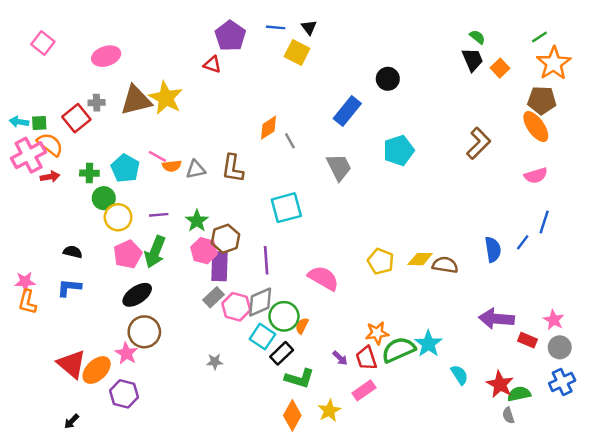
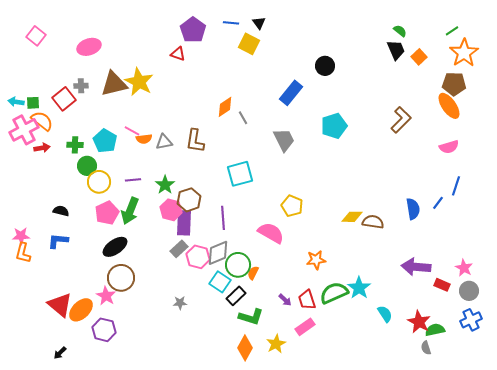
yellow pentagon: (381, 261) -> (292, 206), moved
orange star: (377, 333) -> (316, 260), moved

